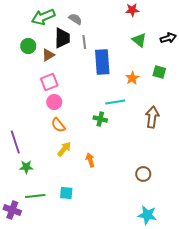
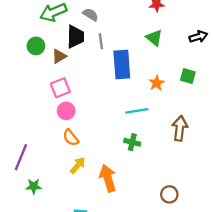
green triangle: (139, 40) -> (154, 38), moved
green cross: (100, 119) -> (132, 142), moved
purple line: (15, 142) -> (21, 157), turned 40
orange arrow: (90, 160) -> (108, 178), size x1.6

